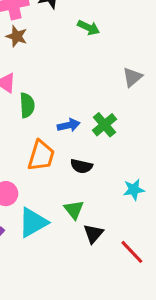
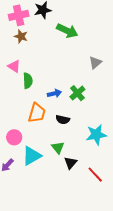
green arrow: (89, 28) -> (67, 31), size x1.5
cyan star: (134, 190) -> (96, 135), size x1.5

